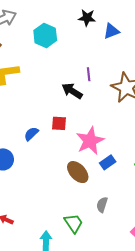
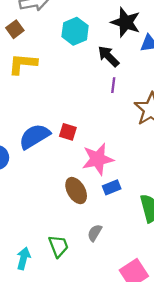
black star: (87, 18) -> (126, 22), size x1.5
black arrow: (72, 91) -> (108, 56), moved
blue semicircle: (31, 134) -> (34, 136), size x1.8

